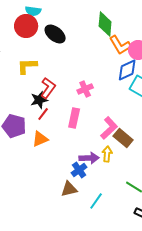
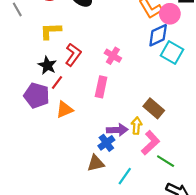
pink cross: (85, 89) -> (113, 56), turned -35
black star: (39, 100) -> (47, 65), moved, turned -30
red line: (43, 114) -> (57, 83), moved
pink L-shape: (109, 128) -> (151, 143), moved

